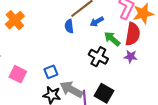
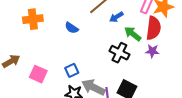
orange cross: (15, 20) -> (33, 19), turned 36
blue semicircle: (69, 26) -> (72, 28), moved, turned -48

